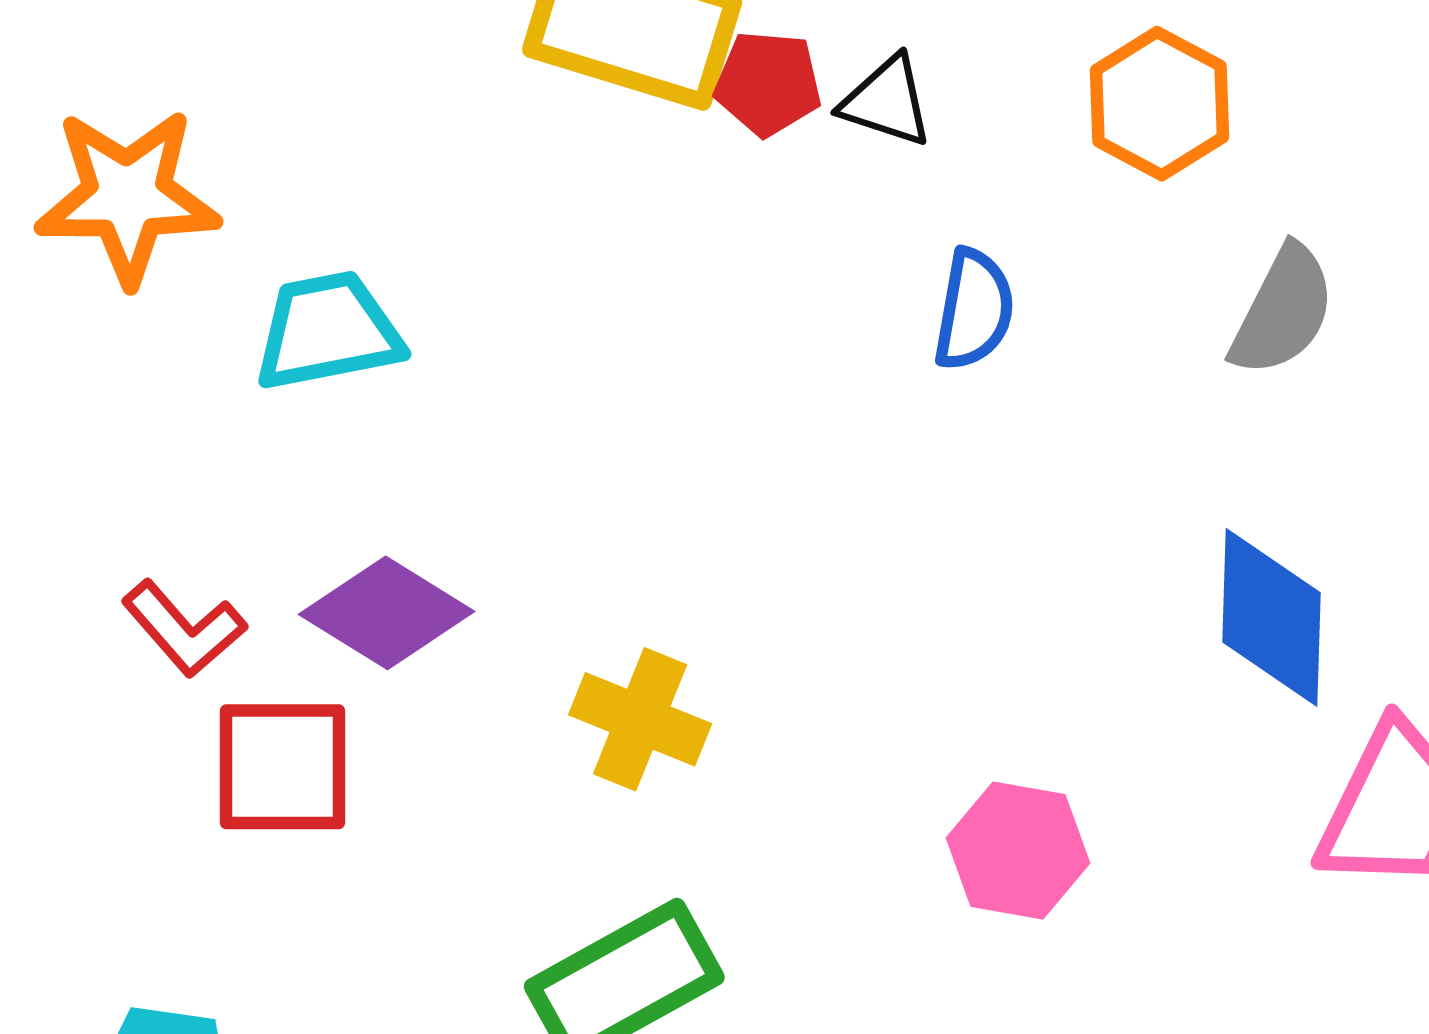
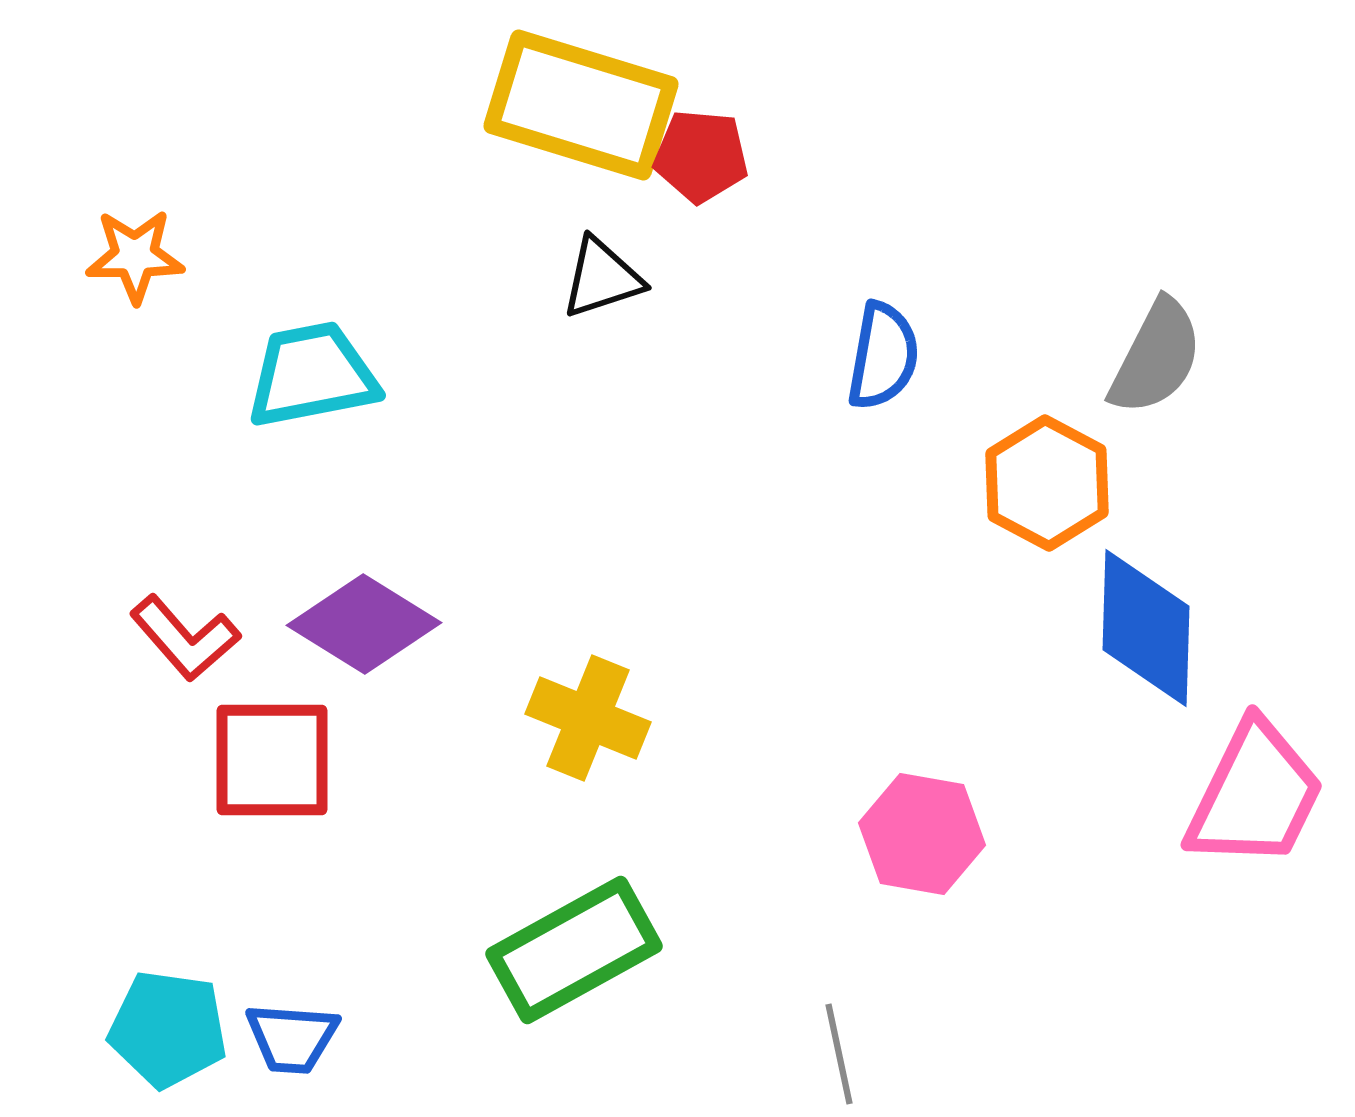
black triangle: (887, 101) -> (602, 278), moved, turned -36
orange hexagon: (1159, 104) -> (1047, 483), moved
orange star: (127, 196) -> (135, 256), size x0.6

